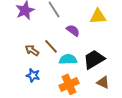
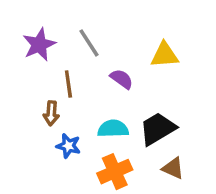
brown line: (51, 46) -> (68, 84), moved, turned 35
brown arrow: (32, 50) -> (51, 113), turned -120
blue star: (33, 75) -> (68, 146), moved

